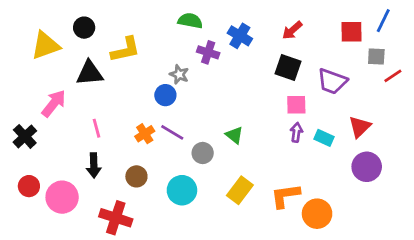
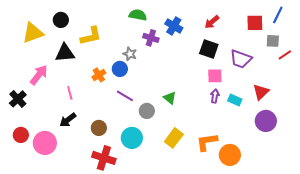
orange cross: (145, 134) -> (99, 75), moved
black arrow: (94, 165) -> (68, 120), turned 54
red cross: (116, 218) -> (104, 158), moved

